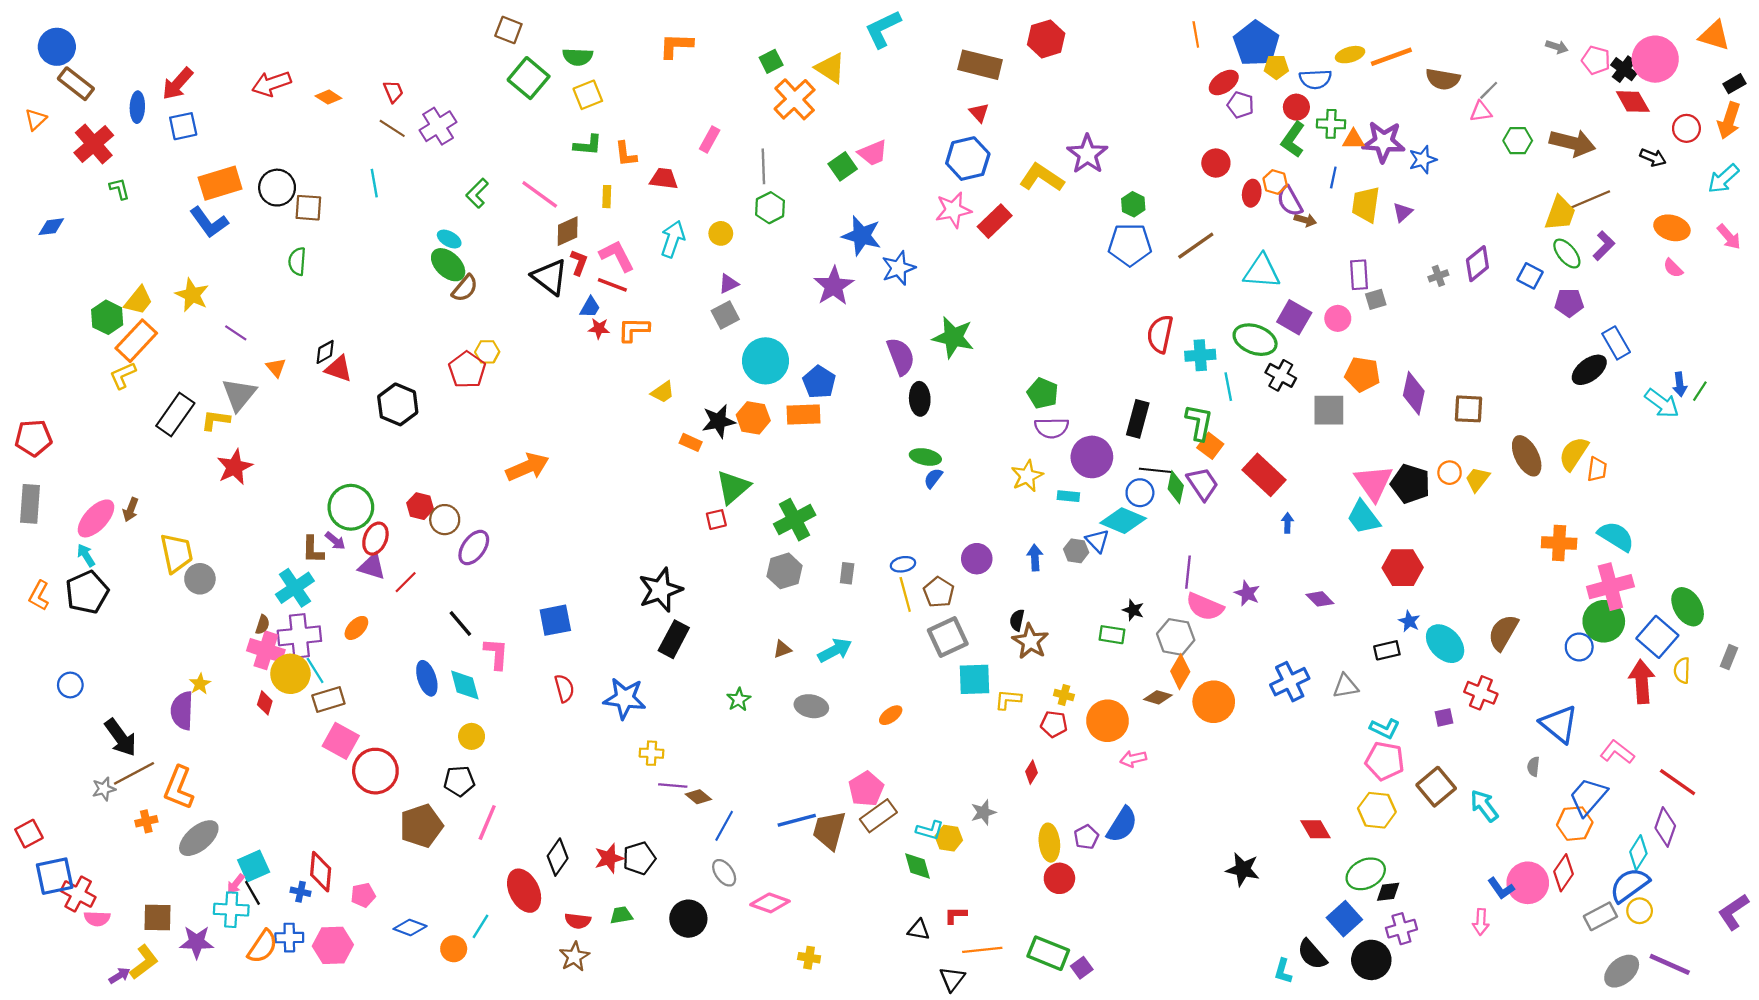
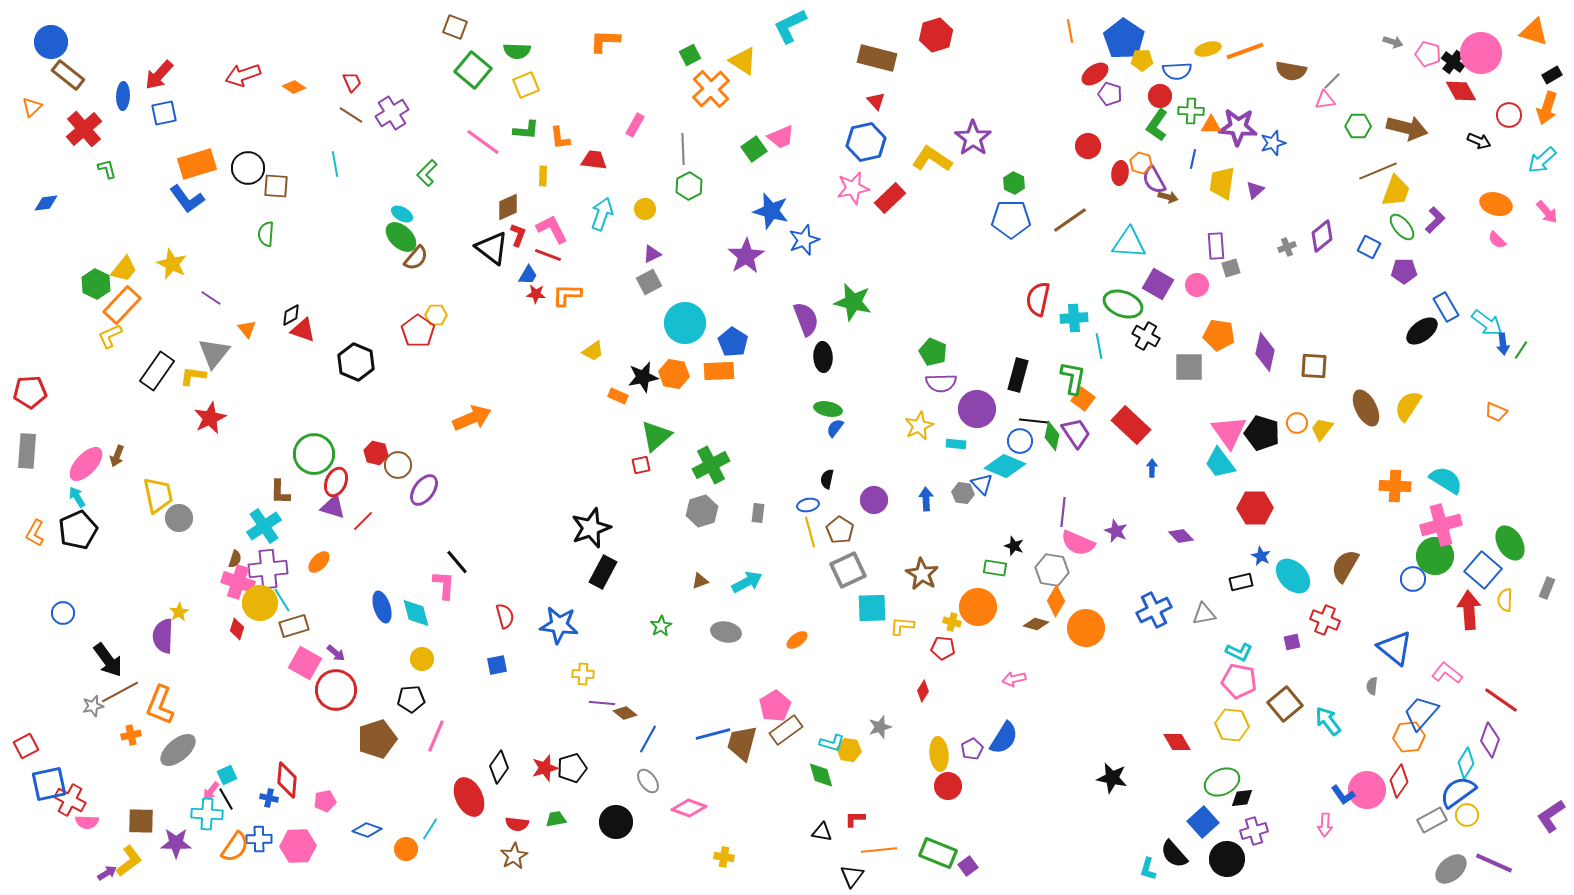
pink line: (540, 194) -> (483, 142), moved
brown line: (1589, 200) -> (1378, 171), moved
cyan arrow: (1662, 403) -> (1487, 323), moved
orange trapezoid: (1597, 469) -> (1496, 412), moved, turned 105
purple arrow: (335, 541) -> (336, 653), moved
blue square: (555, 620) -> (497, 665), moved, size x0.7
black semicircle: (1017, 620) -> (827, 479), moved
black line: (460, 624) -> (457, 562), moved
orange circle: (1108, 721) -> (978, 607), moved
cyan square: (254, 866) -> (227, 775), size x0.7

